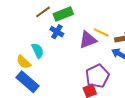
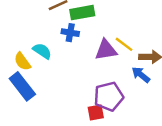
blue cross: (57, 32) -> (70, 33), turned -32
cyan semicircle: (38, 51) -> (42, 51), turned -42

